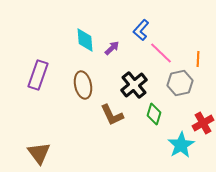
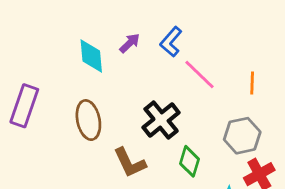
purple arrow: (112, 48) -> (130, 43), moved
gray hexagon: (180, 83) -> (242, 136), moved

